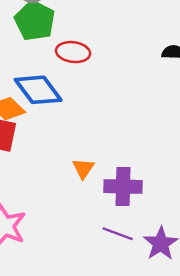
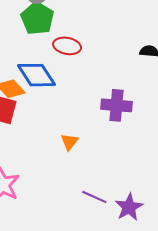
purple cross: (123, 186) -> (116, 105), moved

